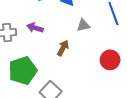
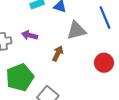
gray triangle: (83, 25) -> (76, 30), size x1.5

